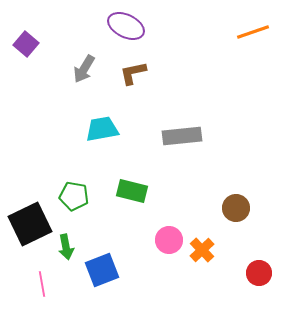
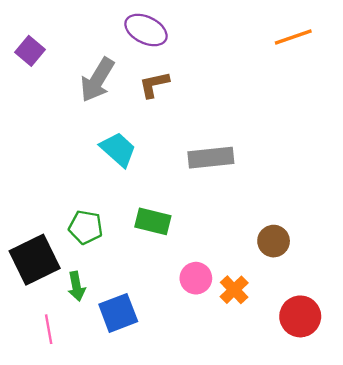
gray arrow: (84, 69) -> (97, 80), size x1.4
cyan trapezoid: (102, 129) -> (118, 149), turned 52
red circle: (259, 273) -> (300, 316), size x1.4

